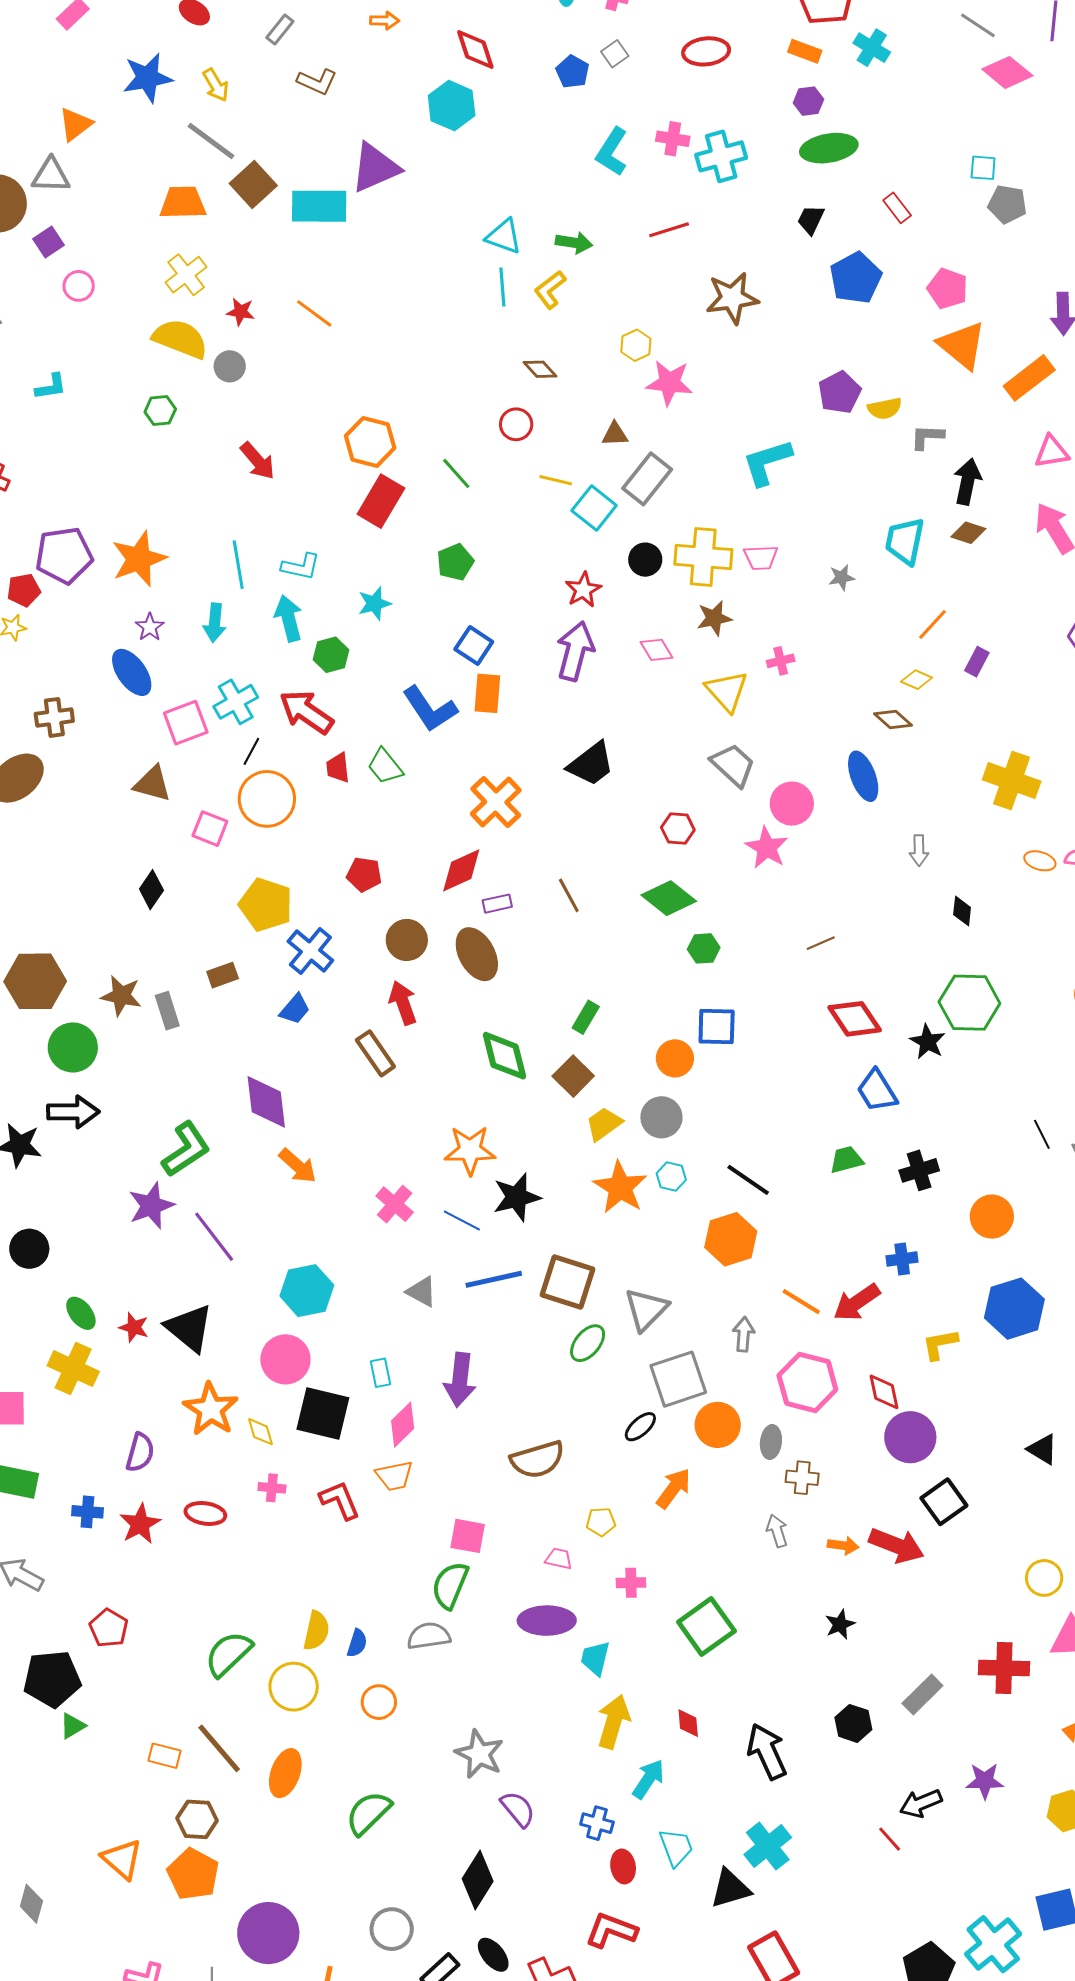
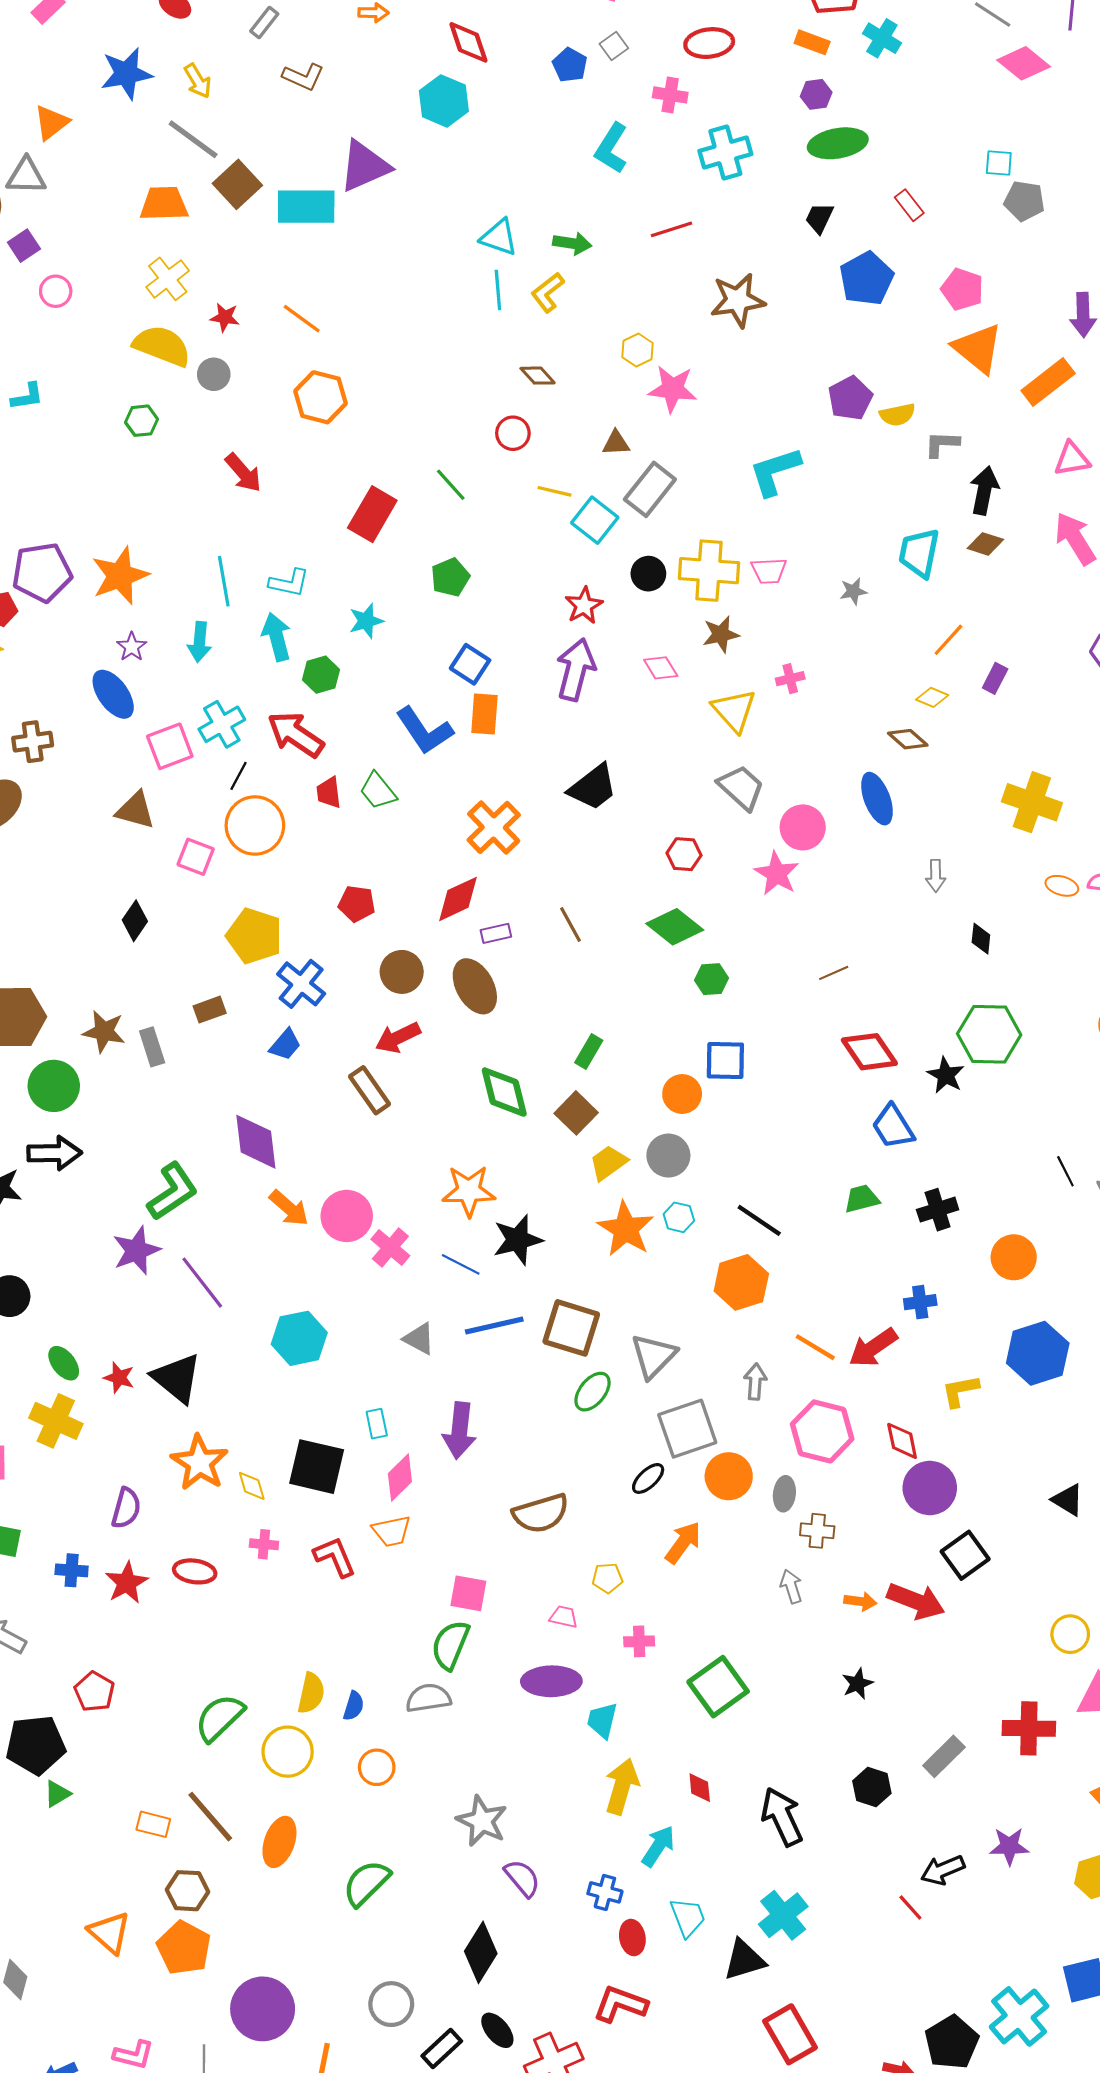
pink cross: (673, 139) -> (670, 95), moved
orange hexagon: (370, 442) -> (321, 397), moved
red arrow: (403, 1003) -> (398, 1038), turned -96
pink circle: (285, 1359) -> (347, 1216), moved

